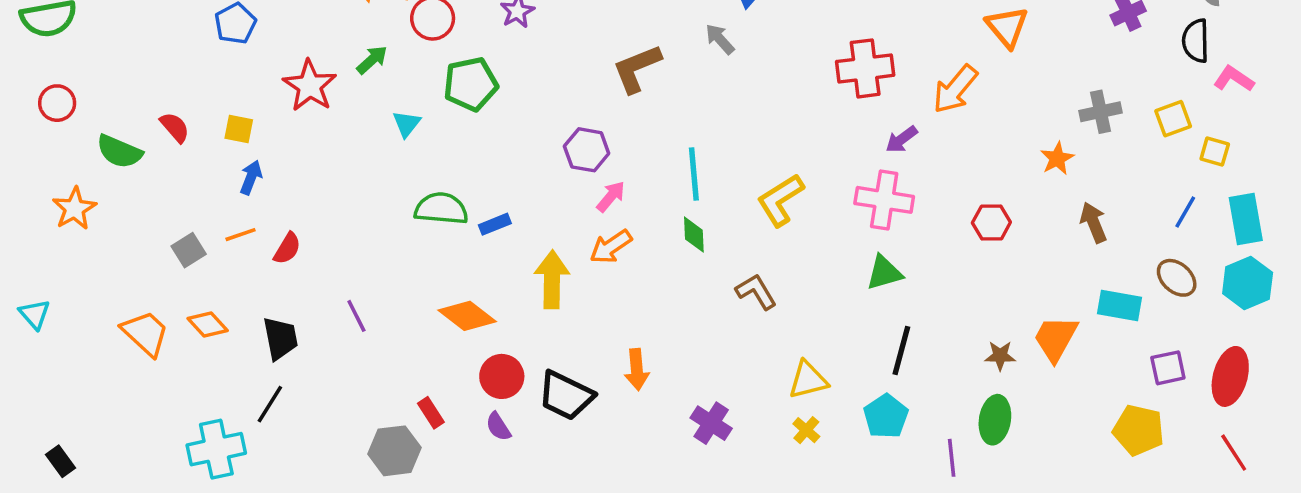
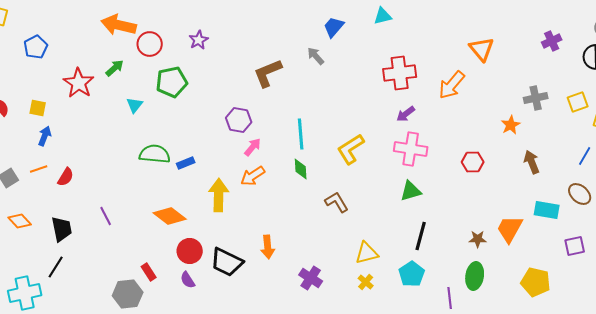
purple arrow: (901, 139) -> (406, 114), moved
yellow pentagon: (1139, 430) -> (536, 282), moved

